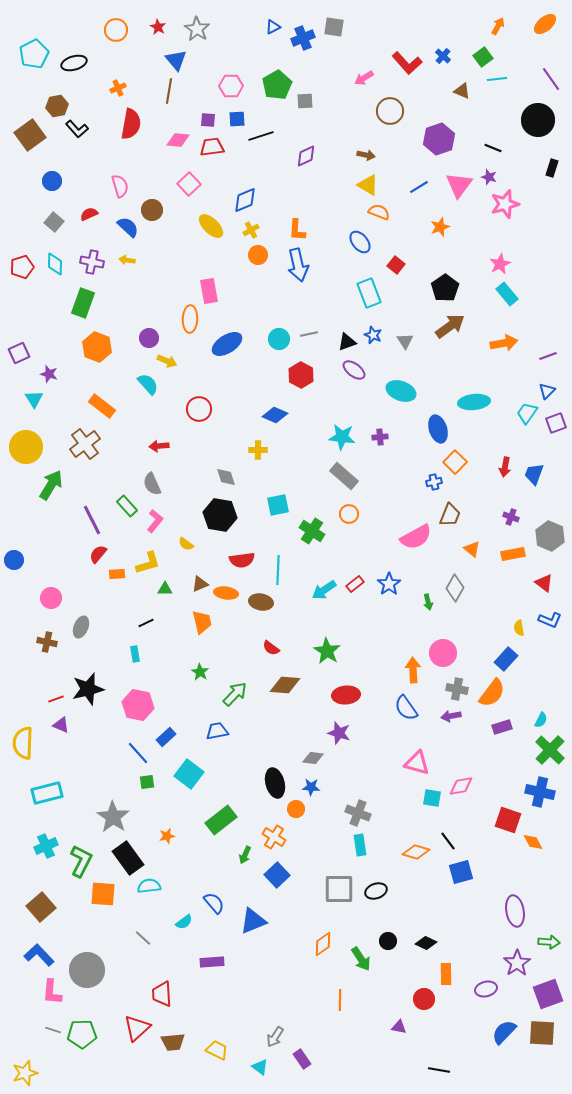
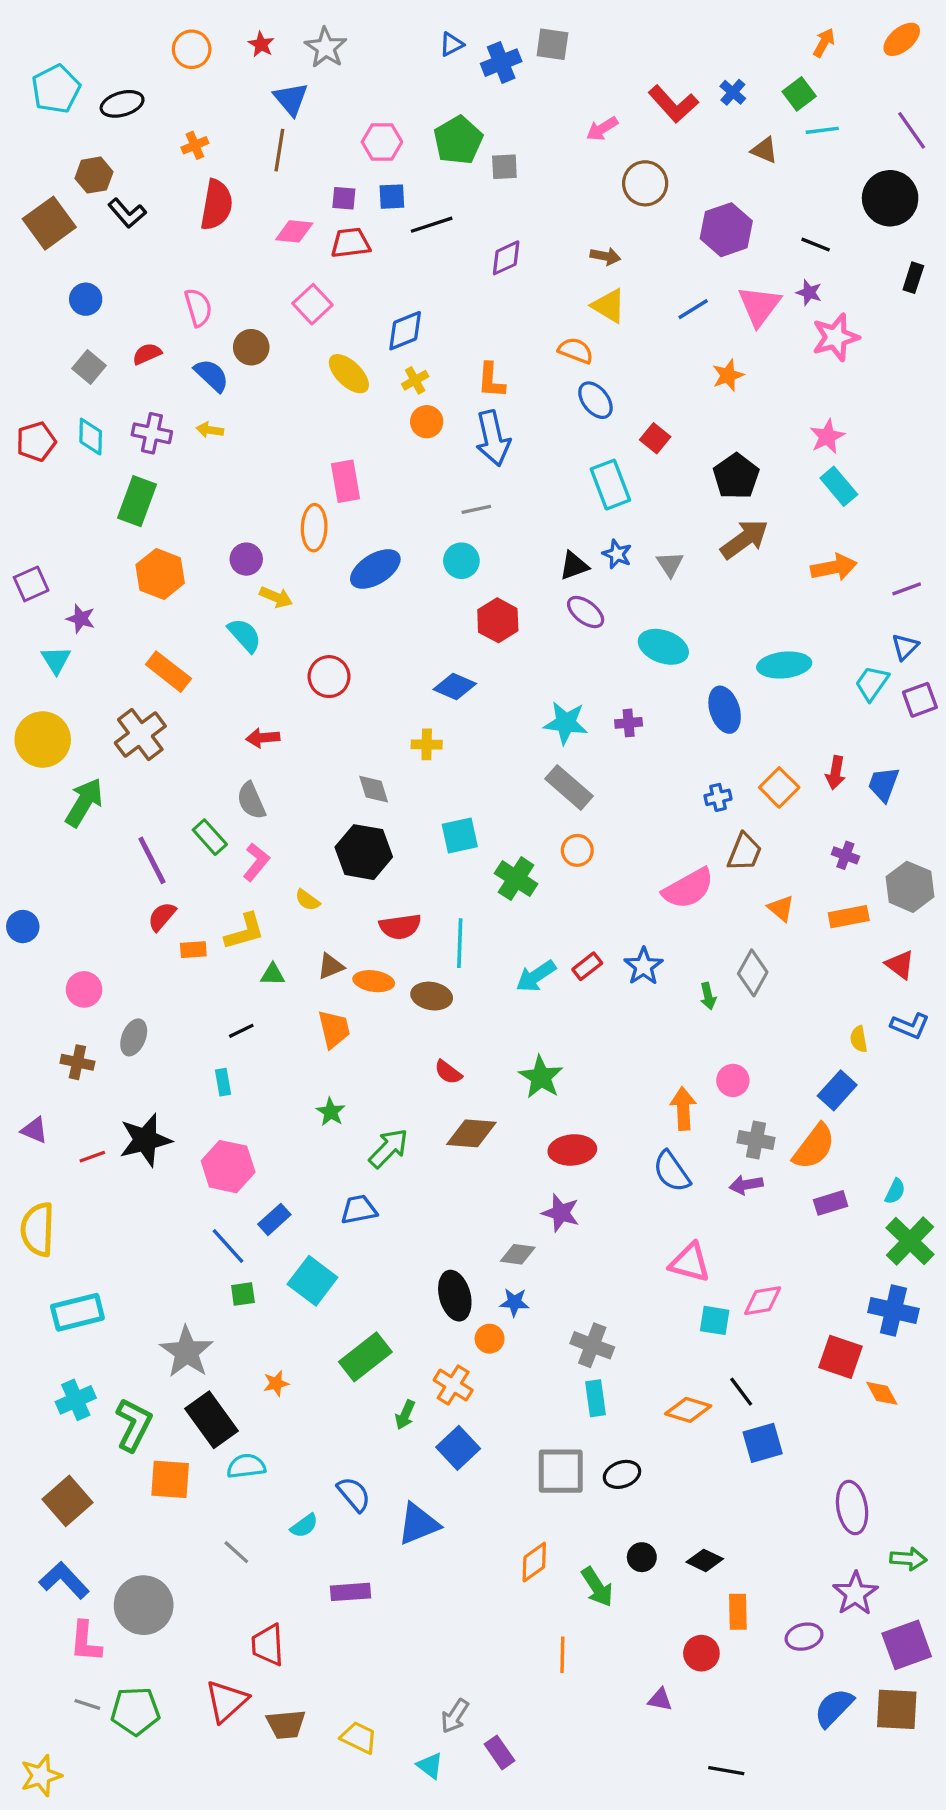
orange semicircle: (379, 212) -> (576, 351), moved
gray line: (309, 334) -> (476, 509), moved
orange square: (455, 462) -> (779, 787), moved
pink circle: (443, 653) -> (733, 1080), size x0.7
purple triangle: (61, 725) -> (34, 1130), moved

